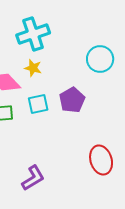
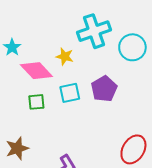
cyan cross: (33, 34) -> (94, 31), moved
red ellipse: (101, 160) -> (133, 149), turned 48

